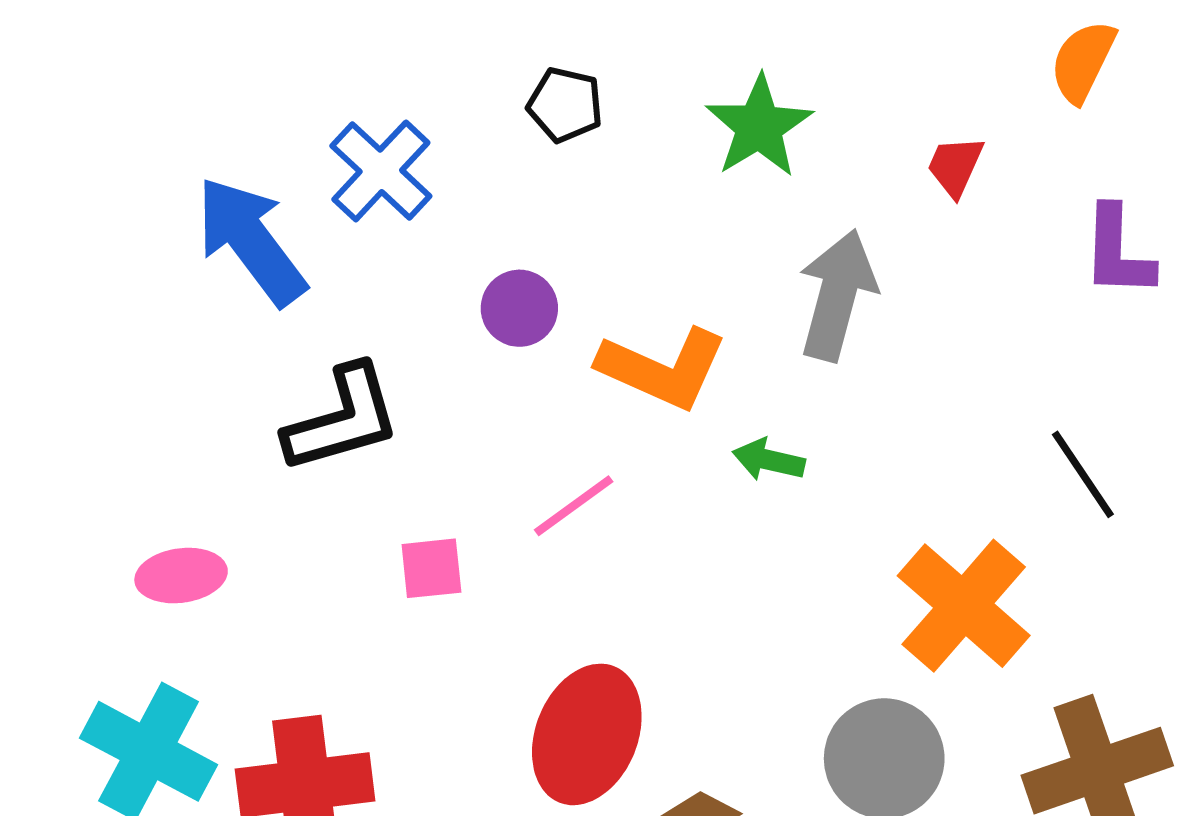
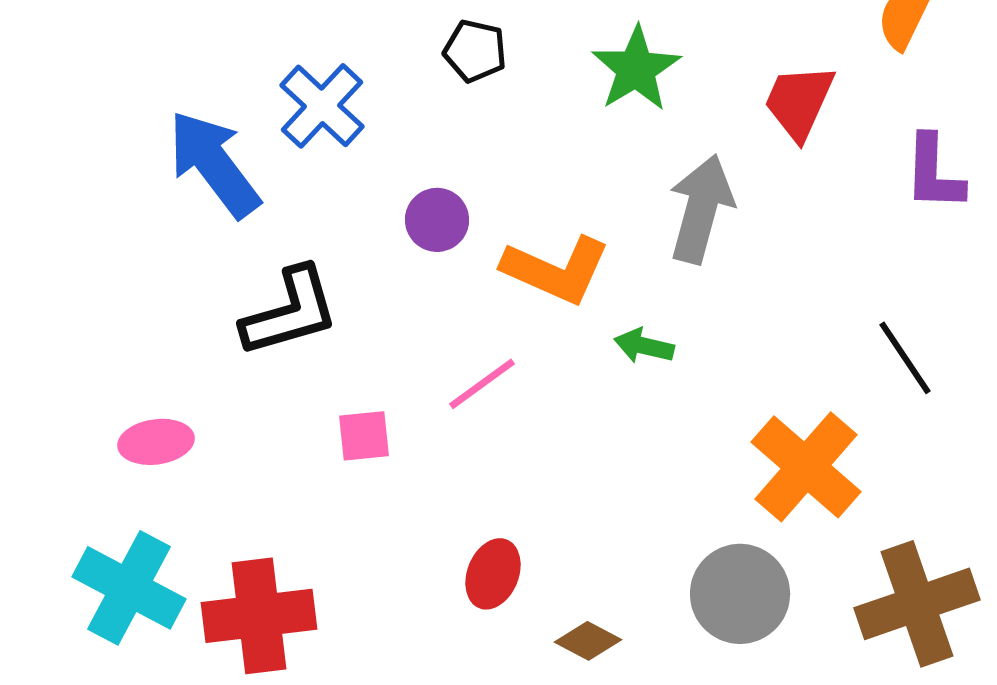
red trapezoid: (955, 166) -> (799, 102), size x1.5
red ellipse: (587, 734) -> (493, 574), size x0.6

